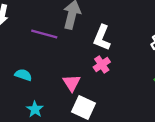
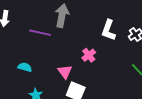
white L-shape: (102, 38) -> (108, 30), moved

